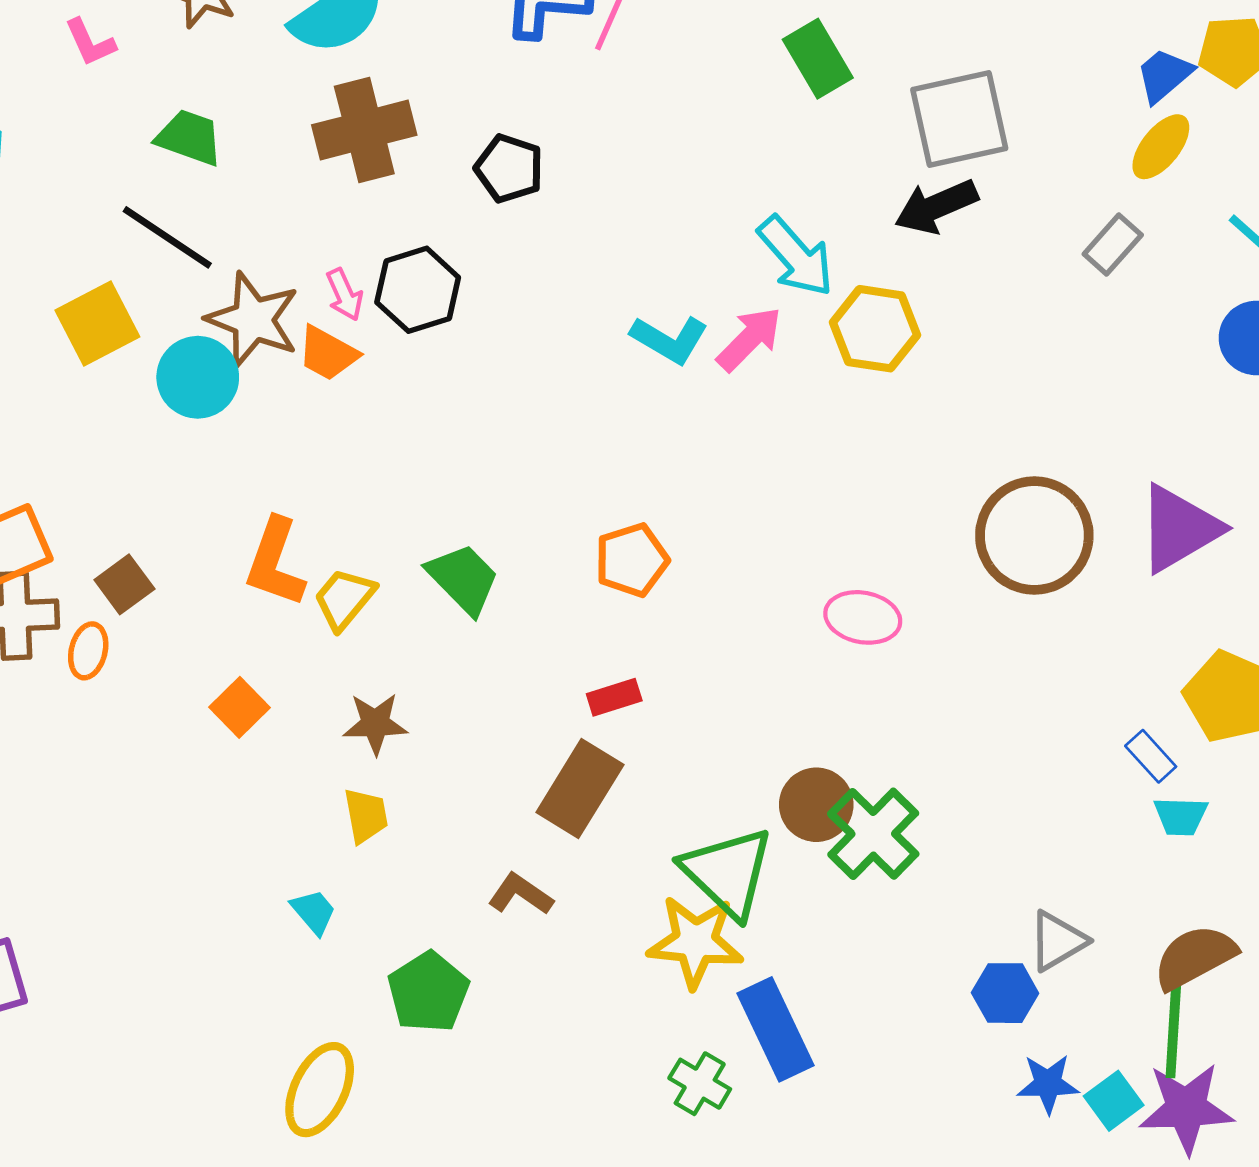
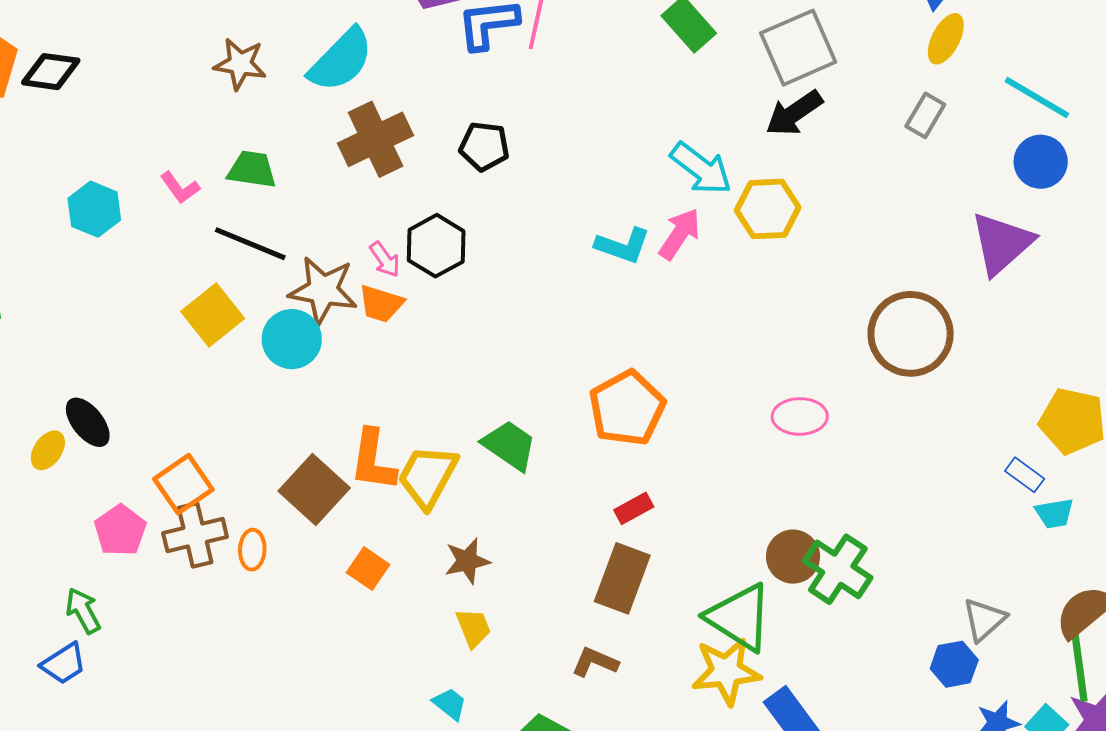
pink L-shape: (90, 42) -> (180, 188), moved
purple triangle: (1179, 529) -> (1002, 243), moved
orange pentagon: (632, 560) -> (627, 408), size x1.4
brown square: (124, 584) -> (314, 489), moved, size x1.6
yellow trapezoid: (344, 599) -> (428, 476), size x1.4

